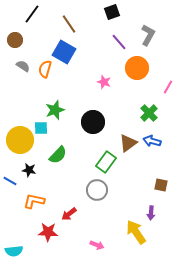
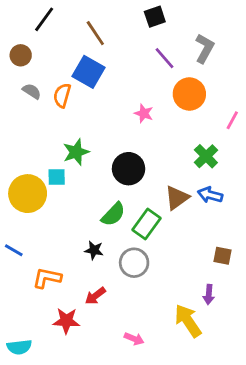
green semicircle: (58, 155) -> (113, 214), moved
black star: (29, 170) -> (94, 250), moved

